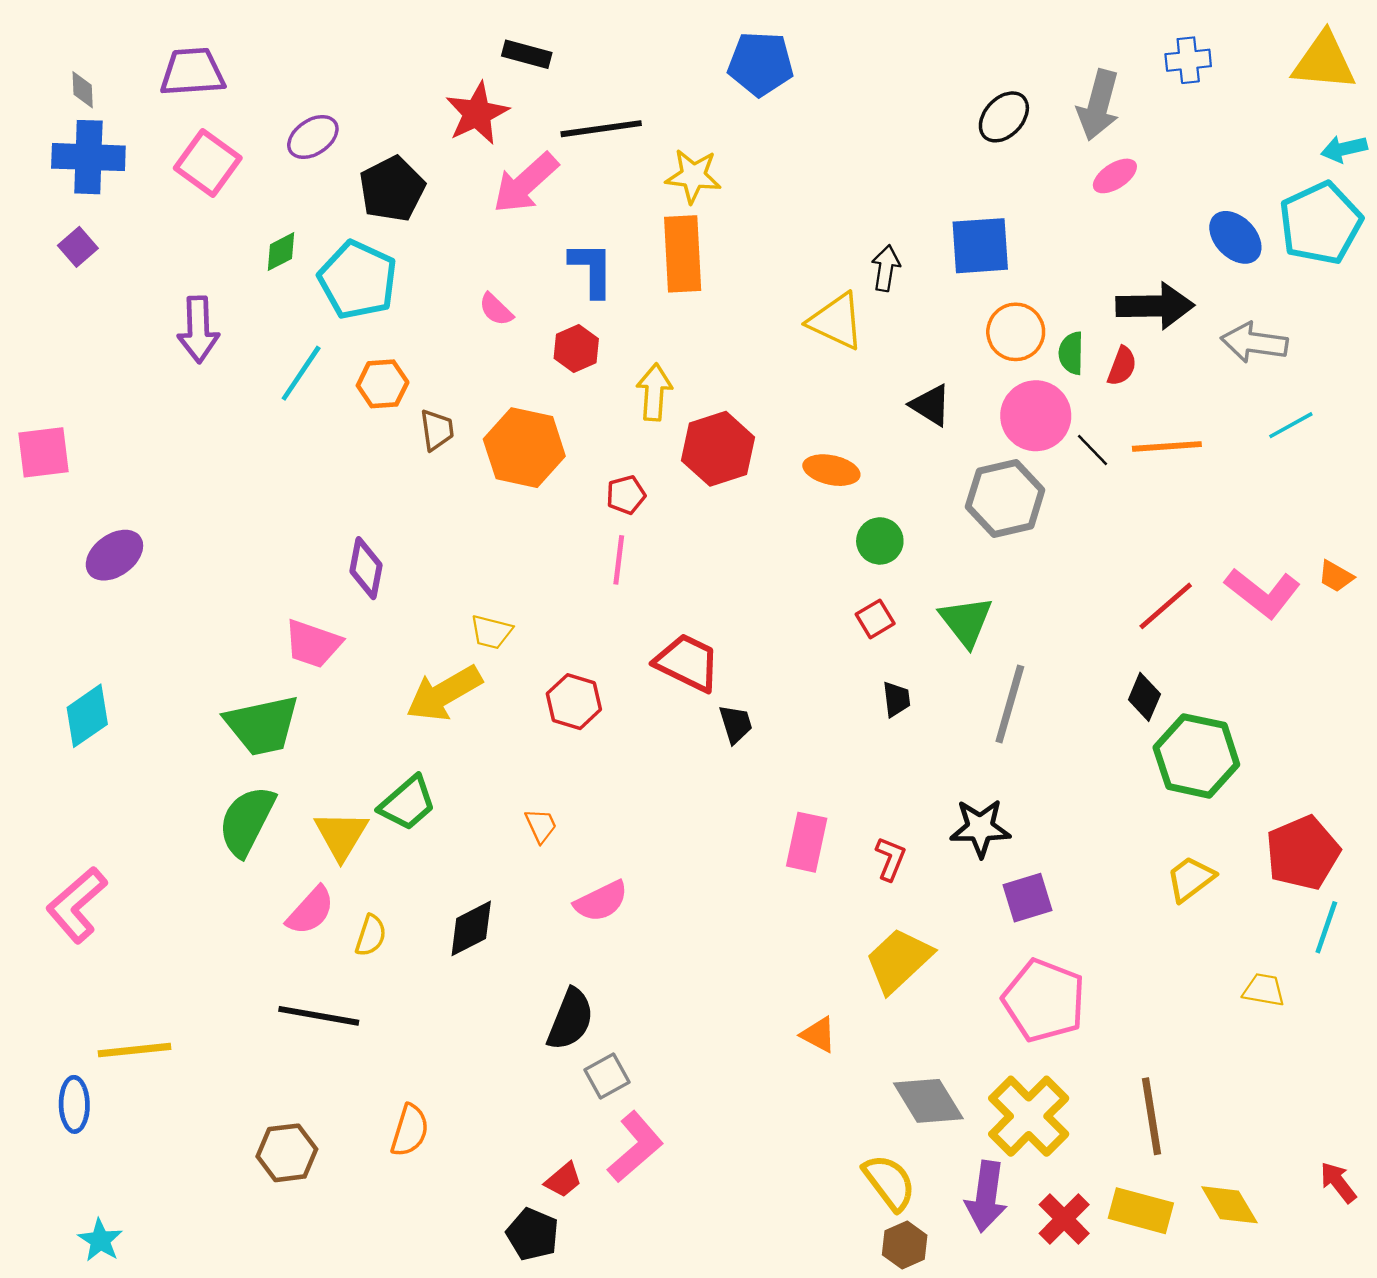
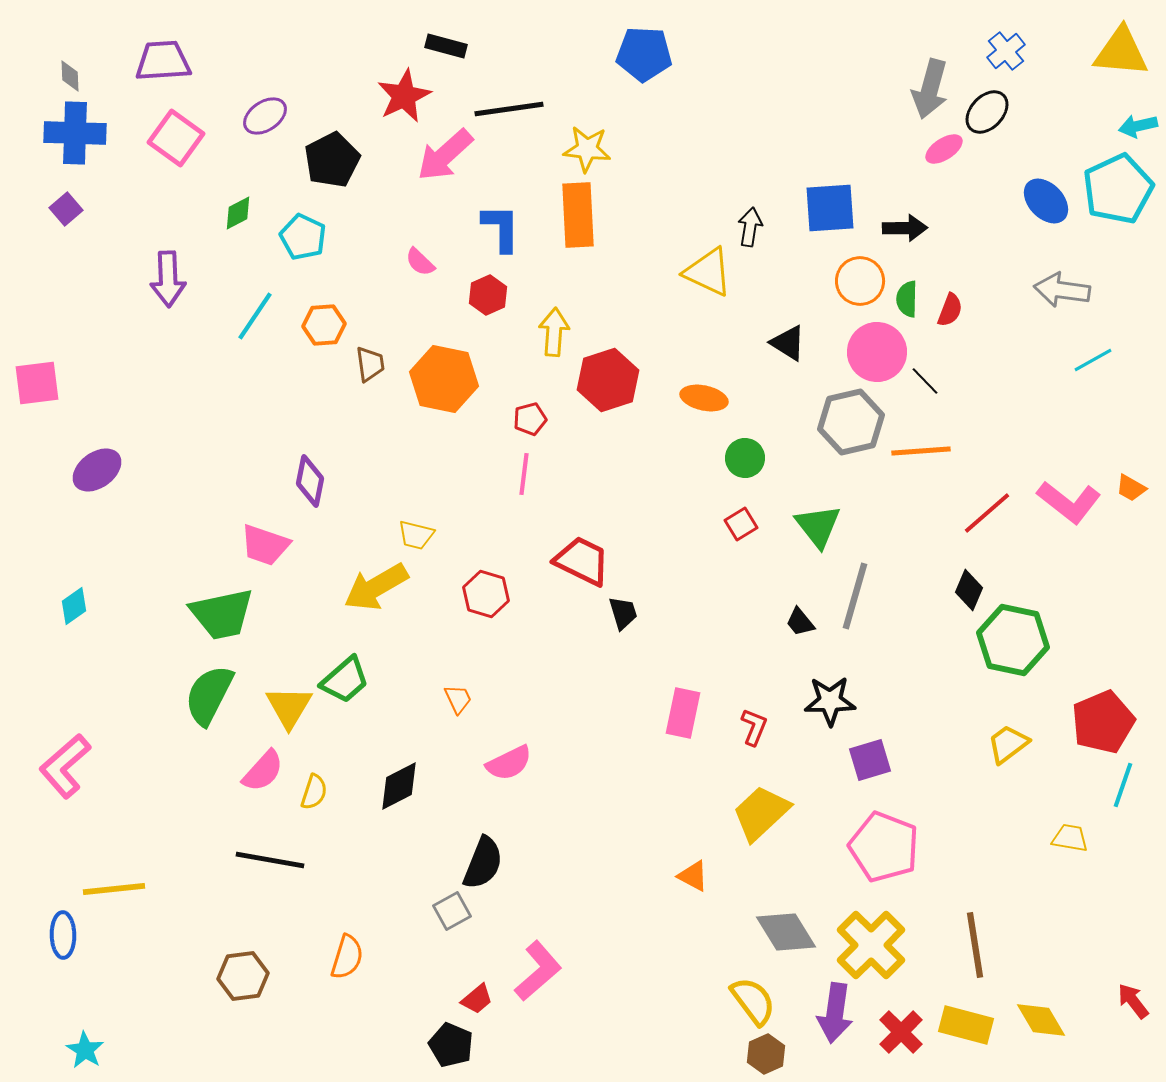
blue cross: (1188, 60) -> (1006, 51), turned -33
black ellipse: (1004, 117) -> (987, 112), moved
cyan pentagon: (358, 280) -> (303, 237), size x0.7
black arrow: (1155, 306) -> (905, 228), moved, size x0.7
orange line: (1167, 446) -> (921, 451), moved
black trapezoid: (896, 699) -> (800, 622), moved, turned 148
cyan diamond: (87, 716) -> (74, 606), size x0.7
gray square: (607, 1076) -> (452, 911), moved

